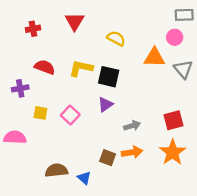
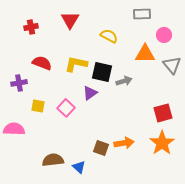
gray rectangle: (184, 15) -> (142, 14), moved
purple triangle: (105, 104) -> (90, 93), moved
gray arrow: (132, 126) -> (124, 81), moved

